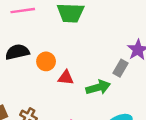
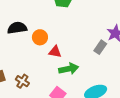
green arrow: (98, 87) -> (69, 69), moved

